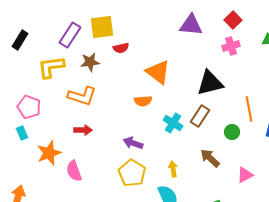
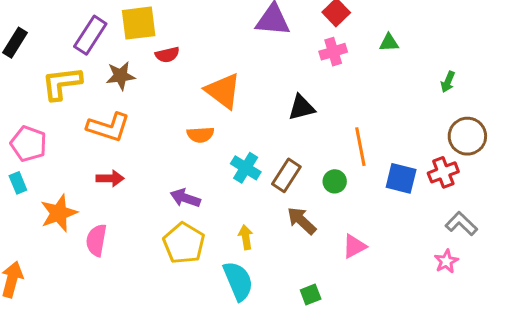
black triangle: (210, 83) -> (302, 107), size x0.7
brown rectangle: (200, 116) -> (286, 175), moved
pink semicircle: (74, 171) -> (96, 240), turned 30

